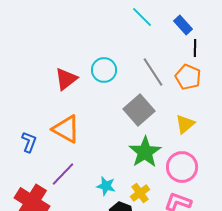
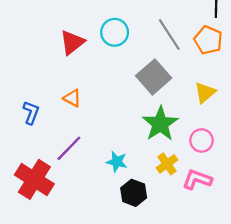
orange triangle: (66, 129) -> (72, 98), size x0.6
pink circle: (182, 167) -> (202, 140), size x0.7
yellow cross: (140, 193) -> (167, 164), moved

